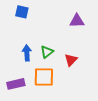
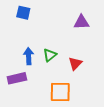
orange square: (44, 77) -> (60, 92), moved
purple rectangle: (16, 84) -> (17, 78), moved

